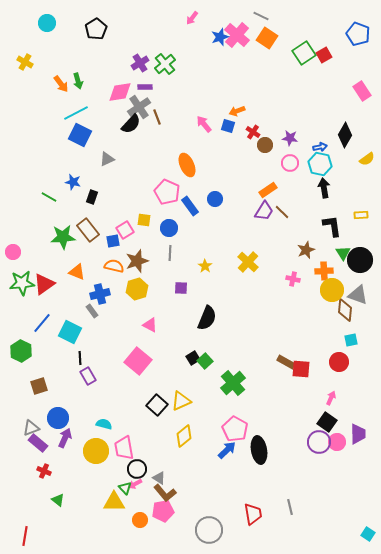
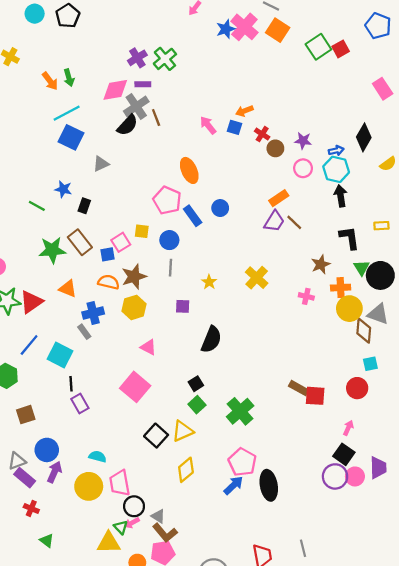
black pentagon: (96, 29) -> (68, 16), moved
green square: (205, 361) -> (197, 405), moved

